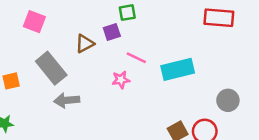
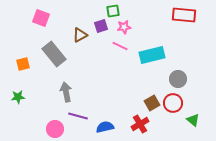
pink star: (121, 80) -> (124, 27), moved
gray arrow: (67, 100) -> (66, 92), moved, turned 84
gray circle: (228, 100) -> (178, 79), moved

